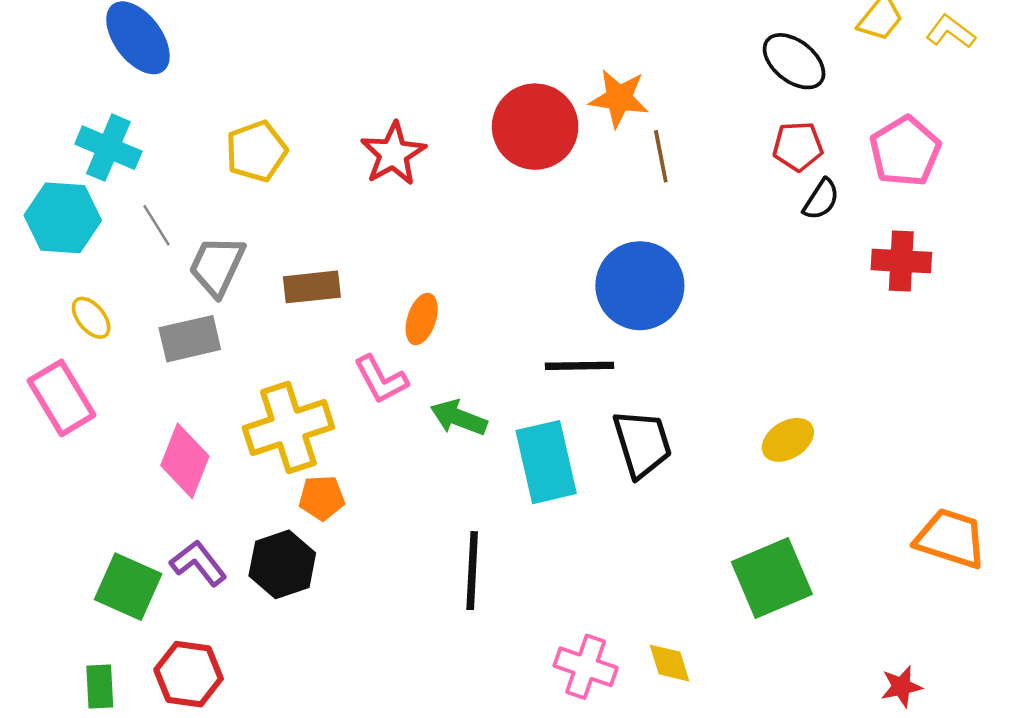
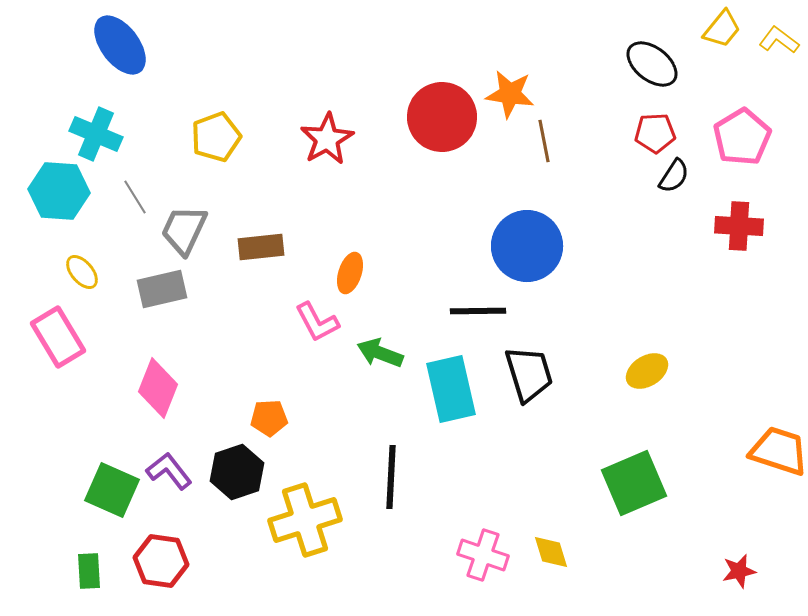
yellow cross: (288, 427) -> (305, 520), moved

